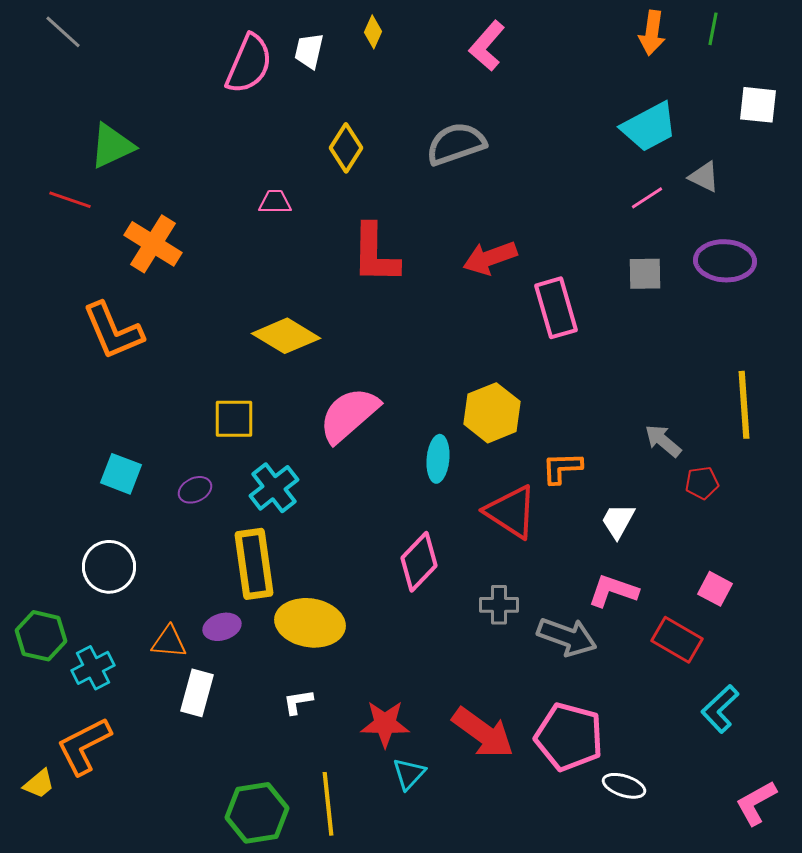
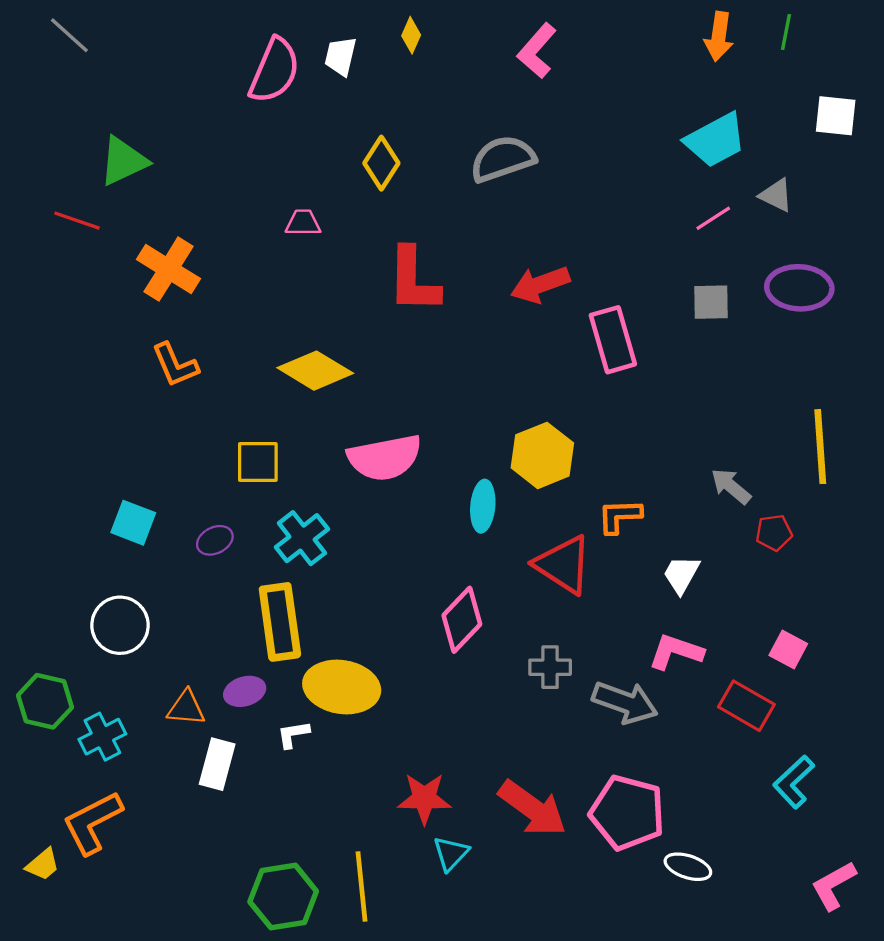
orange L-shape: (113, 331) -> (175, 365), moved, size x0.7
pink semicircle: (349, 415) -> (385, 458), turned -150
white L-shape: (298, 702) -> (293, 734), moved

